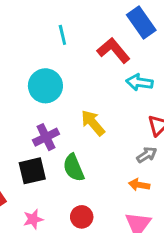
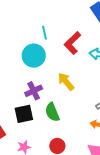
cyan line: (62, 35) -> (44, 33), moved
red L-shape: (114, 50) -> (72, 43), moved, turned -95

